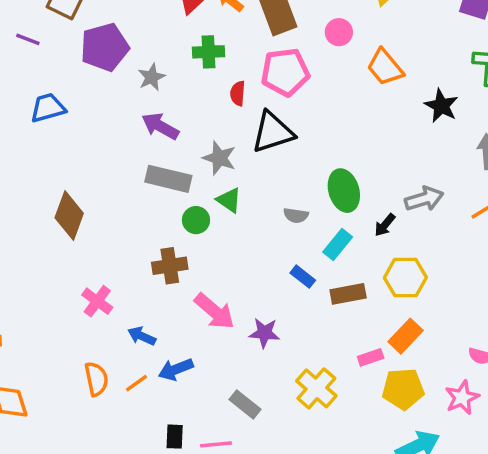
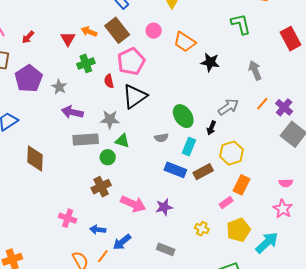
black star: (441, 106) -> (210, 62), moved
brown diamond: (69, 216) -> (35, 158), moved
blue rectangle: (303, 277) -> (175, 170), size x1.5
yellow cross: (316, 388) -> (202, 229), size x0.6
yellow pentagon: (403, 389) -> (238, 230), moved

